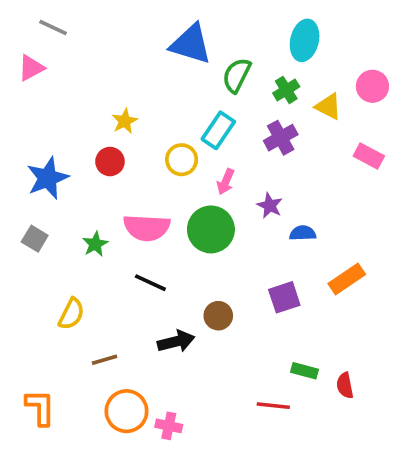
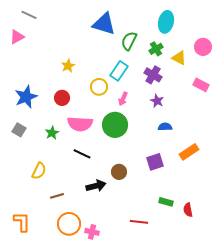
purple cross: (281, 138) -> (153, 75), turned -30
red circle: (110, 162) -> (62, 98), moved
purple star: (270, 206) -> (157, 101), moved
red line: (273, 406) -> (139, 222), moved

